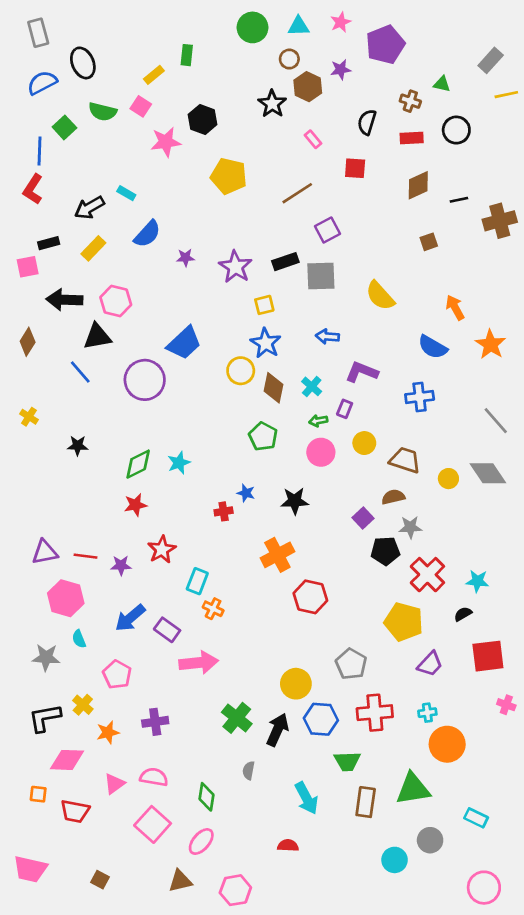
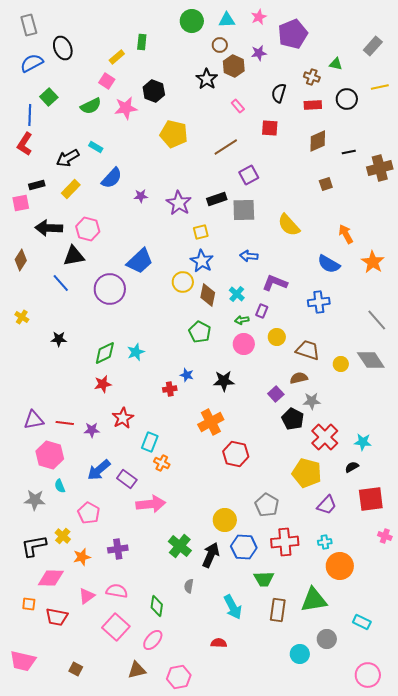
yellow line: (506, 95) -> (380, 87), moved
green semicircle: (103, 112) -> (91, 106), moved, turned -40
black pentagon: (385, 551) -> (293, 419), turned 30

